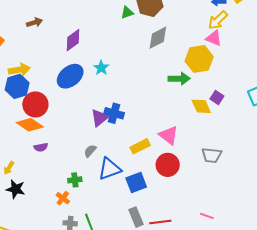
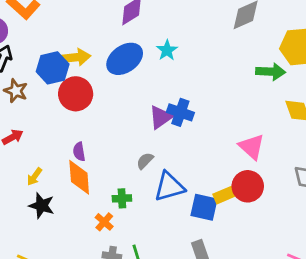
yellow arrow: (19, 70) -> (76, 57), moved
orange diamond: (30, 125) -> (79, 177), moved, turned 48
yellow rectangle: (140, 146) -> (227, 194), moved
purple semicircle: (41, 147) -> (79, 152), turned 88
blue square: (136, 182) -> (204, 207), turned 30

